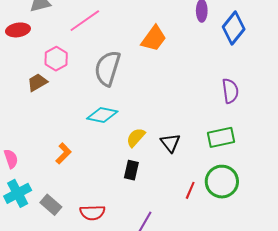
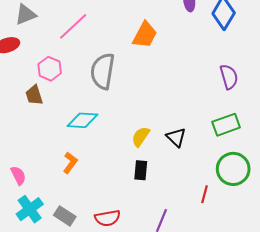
brown trapezoid: (37, 82) -> (34, 95), turned -70
cyan diamond: (102, 115) -> (83, 120), moved
red line: (190, 190) -> (204, 194), moved

